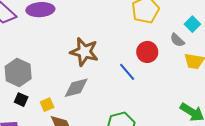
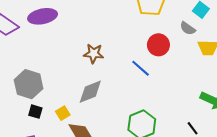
brown star: (84, 52) -> (94, 53), size x0.7

